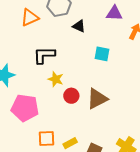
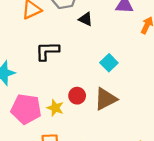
cyan square: (102, 54) -> (109, 63), moved, turned 35
yellow star: (56, 79) -> (55, 108), moved

